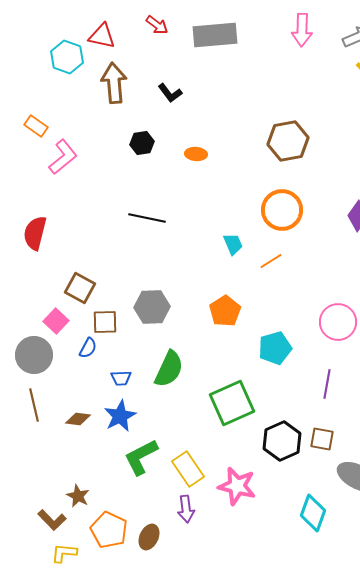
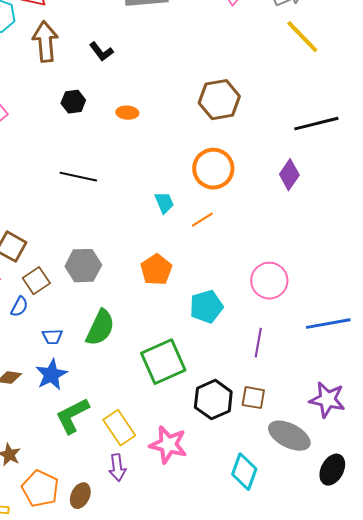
brown square: (105, 322) -> (36, 281), turned -32

